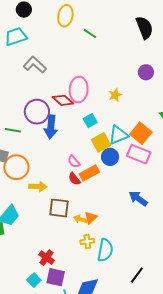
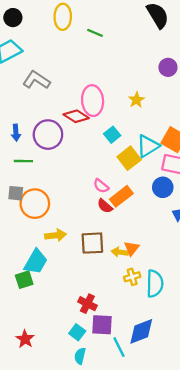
blue arrow: (51, 127) -> (16, 133), moved, size x0.6
blue circle: (110, 157) -> (163, 187), moved
yellow arrow: (38, 187) -> (55, 235), moved

